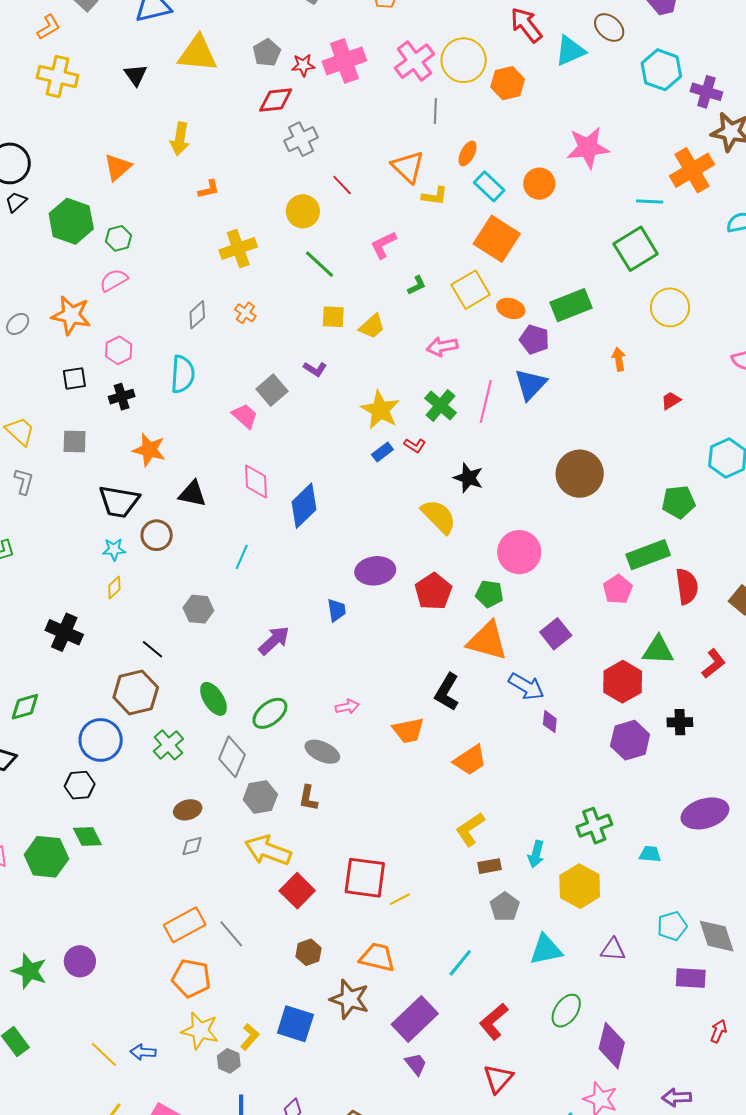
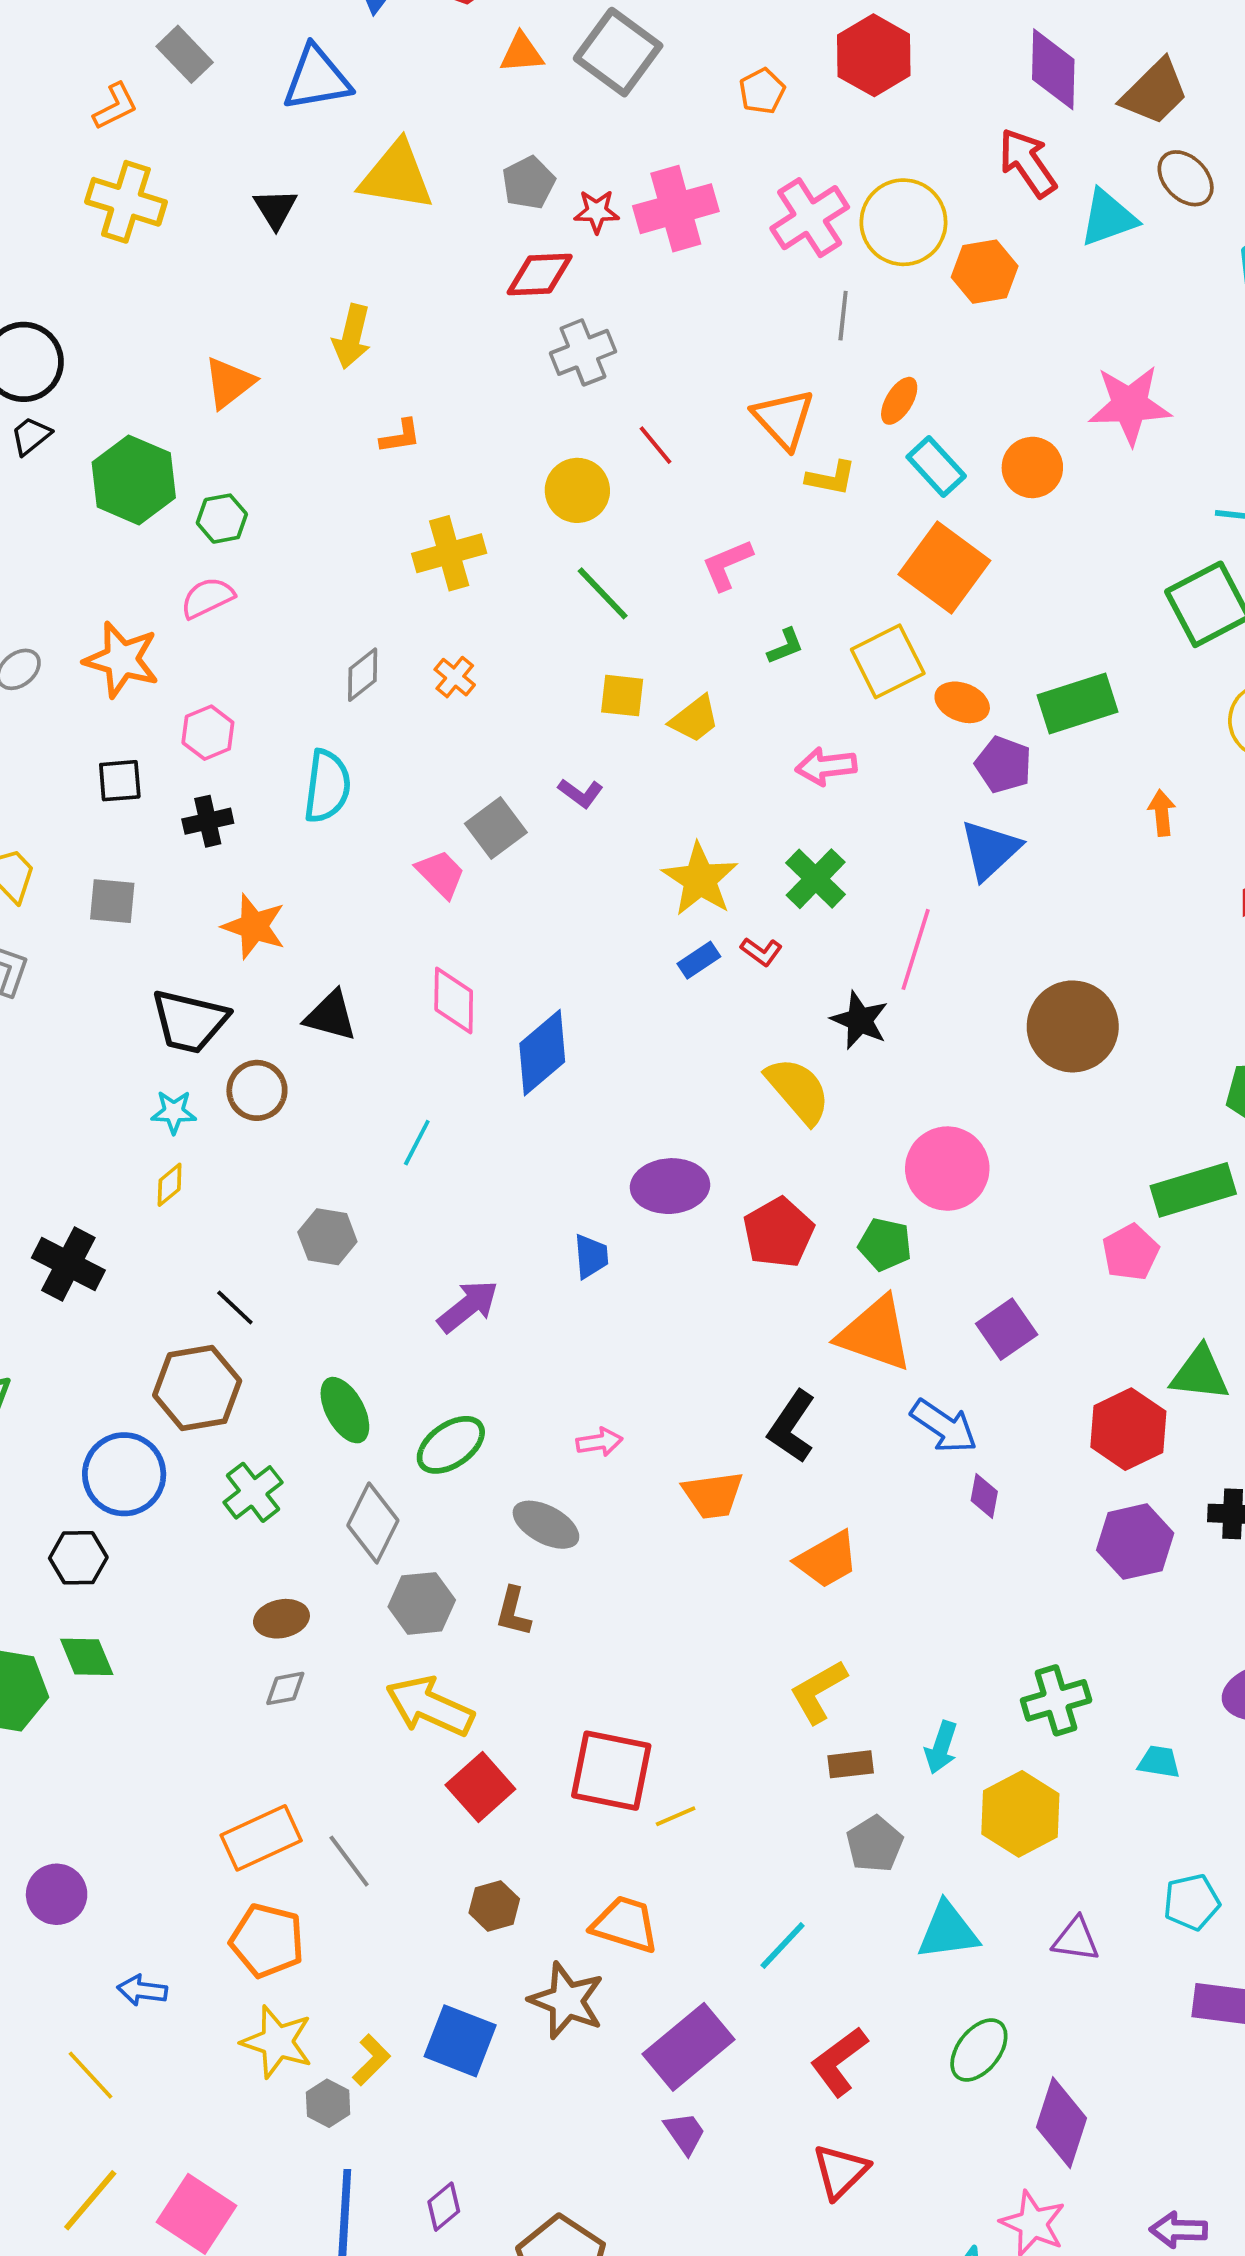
pink line: (486, 401) -> (916, 949), moved
blue arrow: (143, 1052) -> (142, 1990), moved

